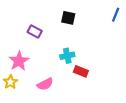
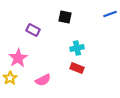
blue line: (116, 15) -> (110, 14), turned 48
cyan cross: (67, 56) -> (77, 48), moved

